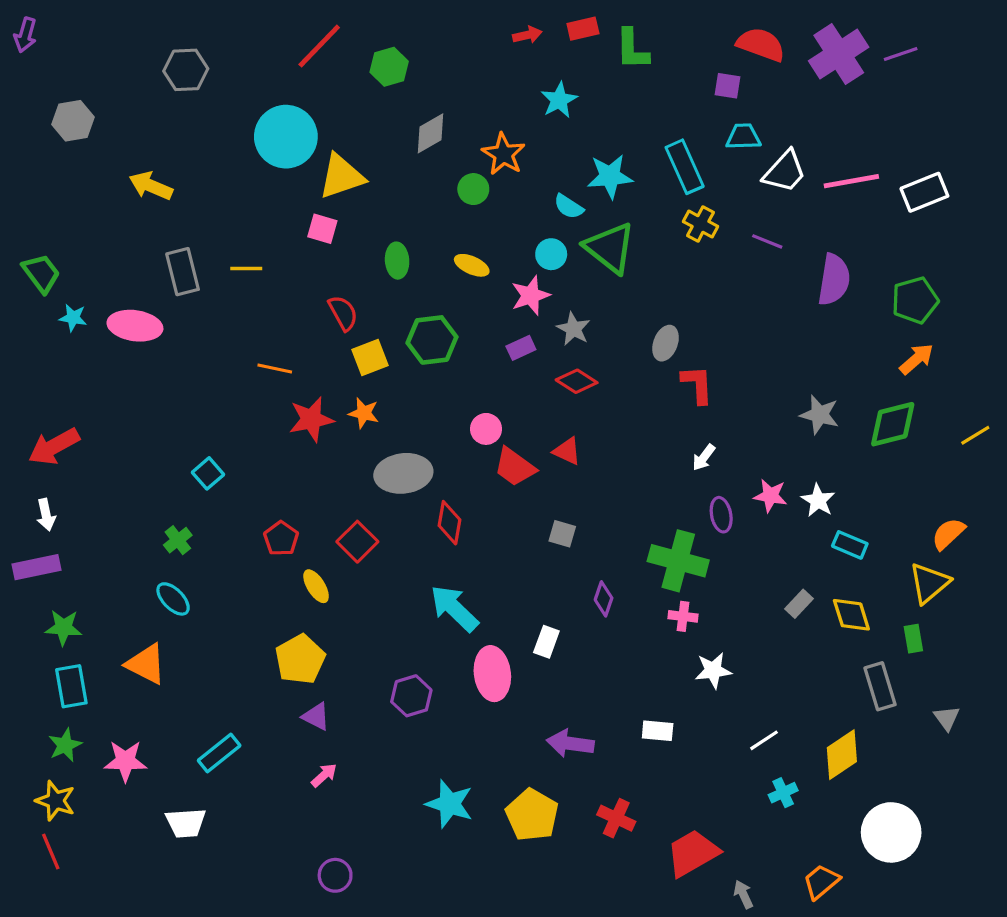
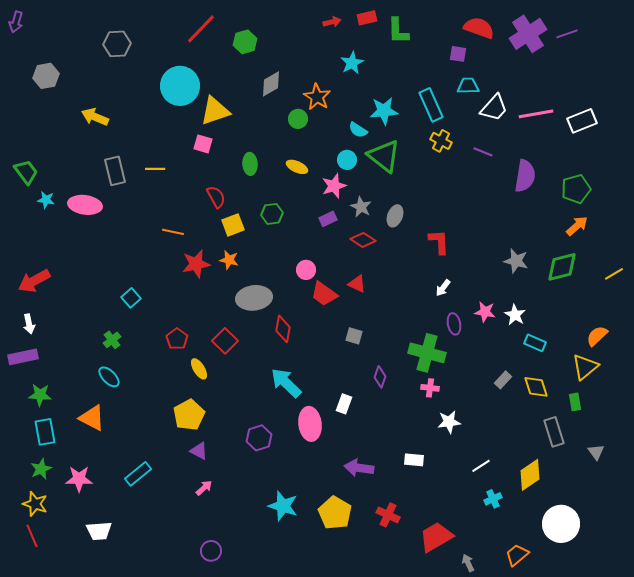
green hexagon: (432, 340) -> (272, 214), size x0.7
gray ellipse: (666, 343) -> (395, 216), moved
white trapezoid: (186, 823) -> (99, 531), moved

